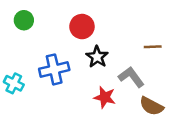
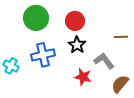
green circle: (24, 20) -> (36, 18), moved, size x1.6
red circle: (82, 27) -> (75, 21), moved
brown semicircle: (151, 106) -> (120, 84), turned 102

